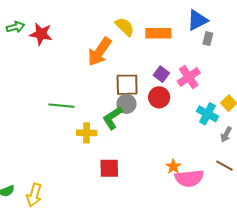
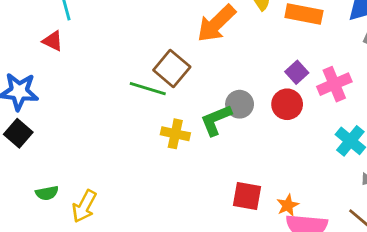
brown square: (127, 85) -> (172, 68), moved, turned 30
red square: (109, 168) -> (247, 196), moved

